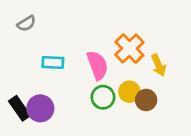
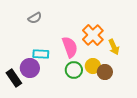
gray semicircle: (26, 23) -> (35, 18), moved
cyan rectangle: (53, 62) -> (41, 54), moved
purple circle: (40, 108) -> (30, 68), moved

